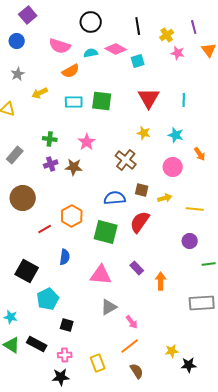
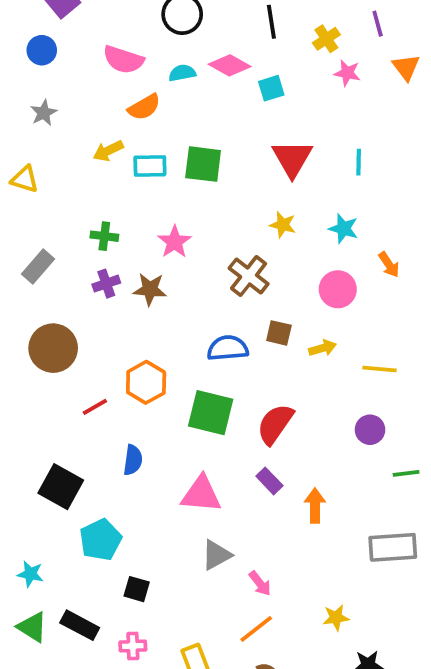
yellow arrow: (40, 93) -> (108, 151), moved
red semicircle: (140, 222) -> (275, 424), moved
yellow star: (172, 351) -> (336, 618), moved

